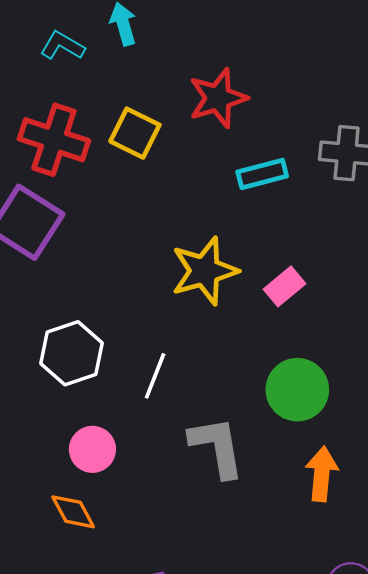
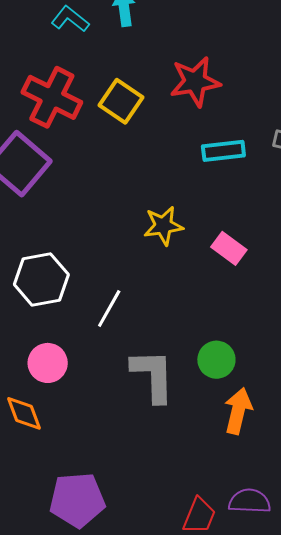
yellow star: (204, 271) -> (163, 226), size x0.7
pink rectangle: (284, 286) -> (229, 248), turned 68
green circle: (297, 390) -> (216, 360), moved, size x0.7

